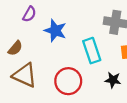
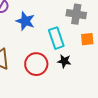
black star: (113, 80) -> (64, 61), moved

